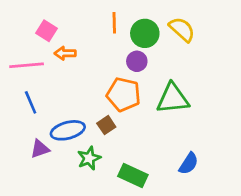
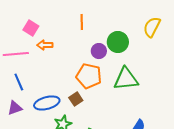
yellow semicircle: (182, 29) -> (152, 27), moved, turned -105
green circle: (145, 33) -> (118, 42), moved
purple triangle: (40, 149) -> (15, 108), moved

